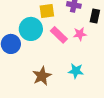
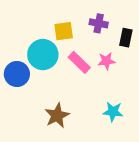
cyan star: (76, 71) -> (113, 112), moved

